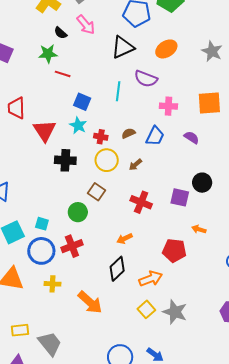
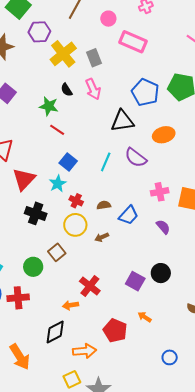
pink cross: (168, 106) -> (160, 192), moved, turned -30
red cross: (141, 202) -> (90, 286), moved

